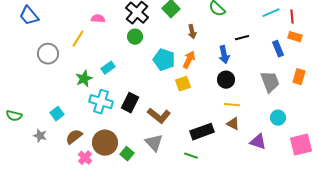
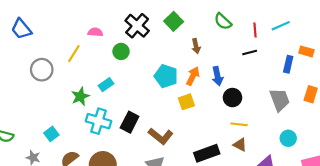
red line: (292, 17) -> (255, 30), moved
green circle: (135, 37) -> (121, 51), moved
blue rectangle: (278, 49) -> (288, 64), turned 35
blue arrow: (224, 55) -> (217, 76), moved

